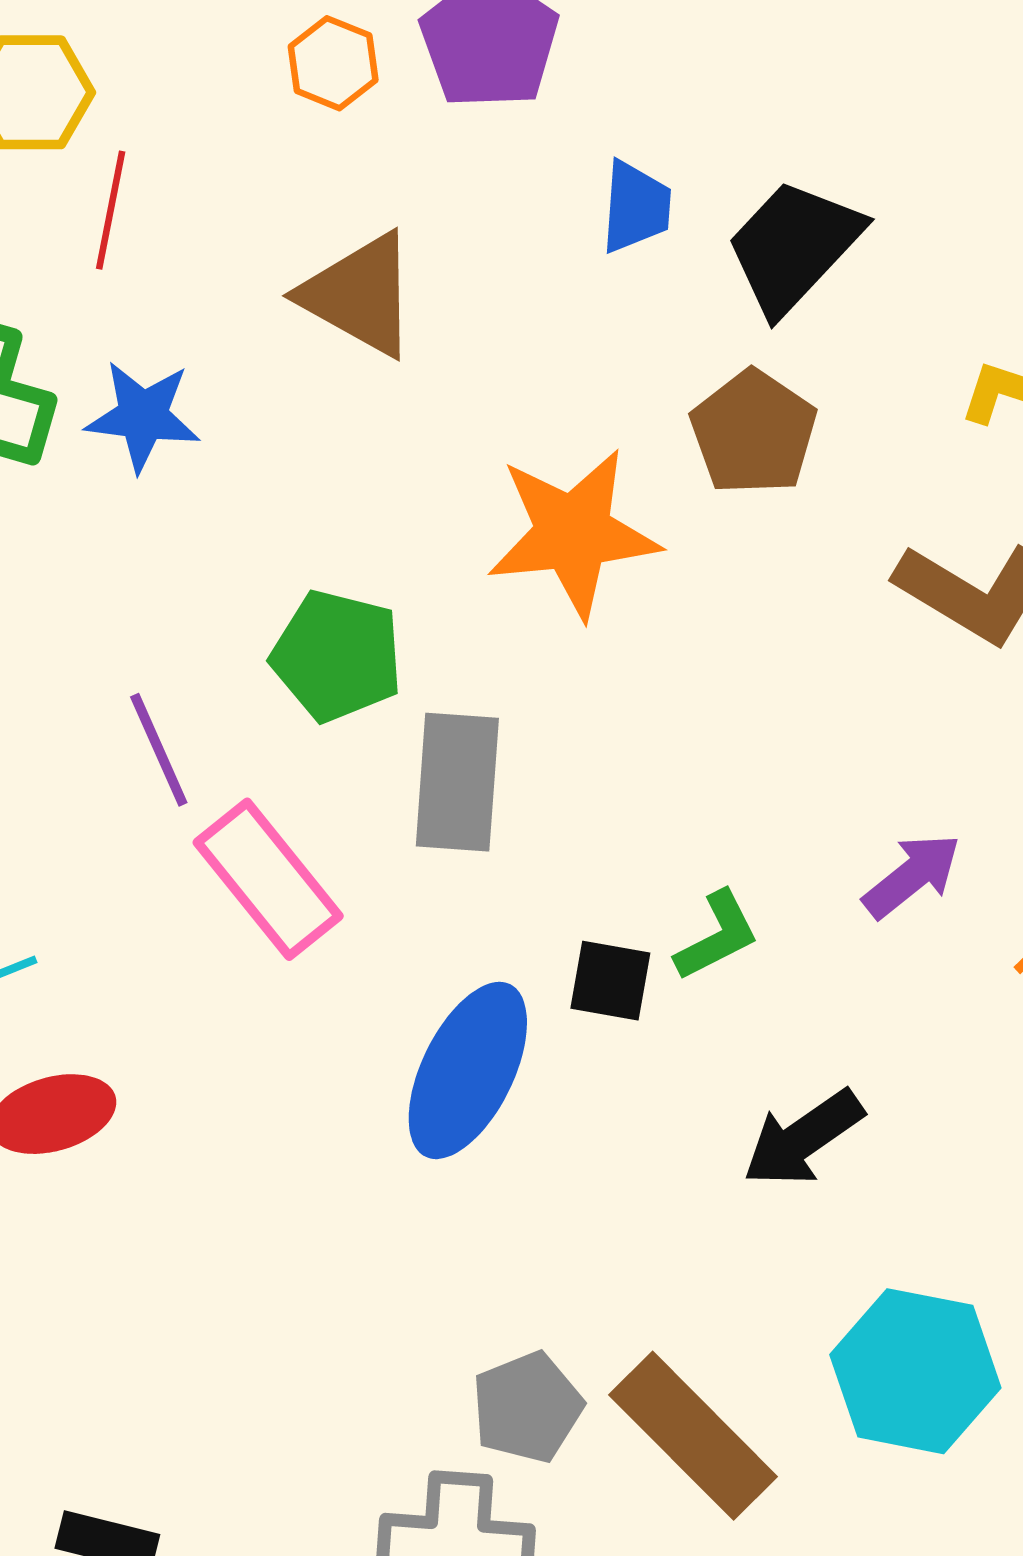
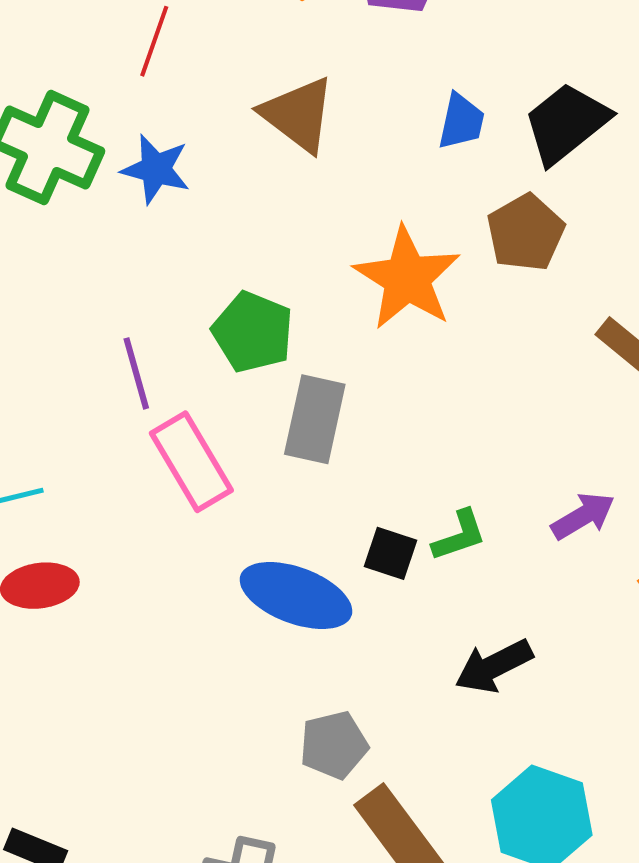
blue trapezoid: (636, 207) -> (461, 121), moved
orange star: (573, 533) -> (407, 278), turned 30
blue ellipse: (468, 1070) -> (296, 595), turned 76
gray pentagon: (527, 1407) -> (334, 745), moved

